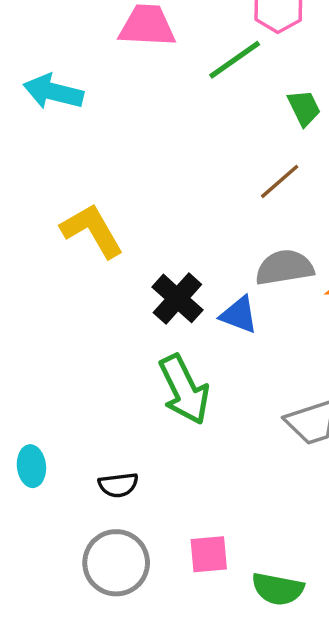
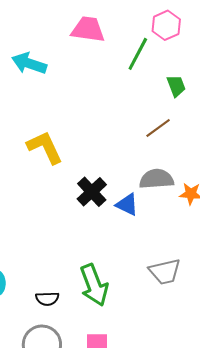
green line: (235, 60) -> (138, 54), turned -32
green arrow: (184, 390) -> (94, 285), moved

